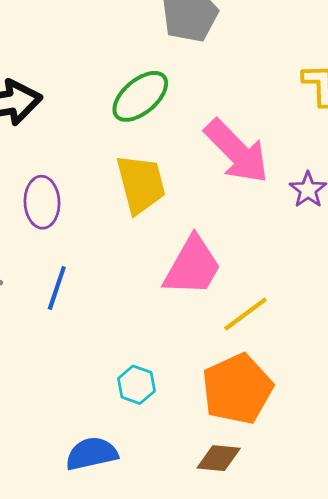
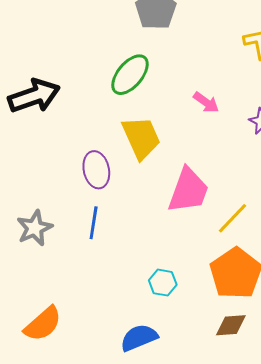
pink arrow: (237, 151) -> (206, 102), size x0.5
purple ellipse: (42, 202) -> (96, 170), moved

